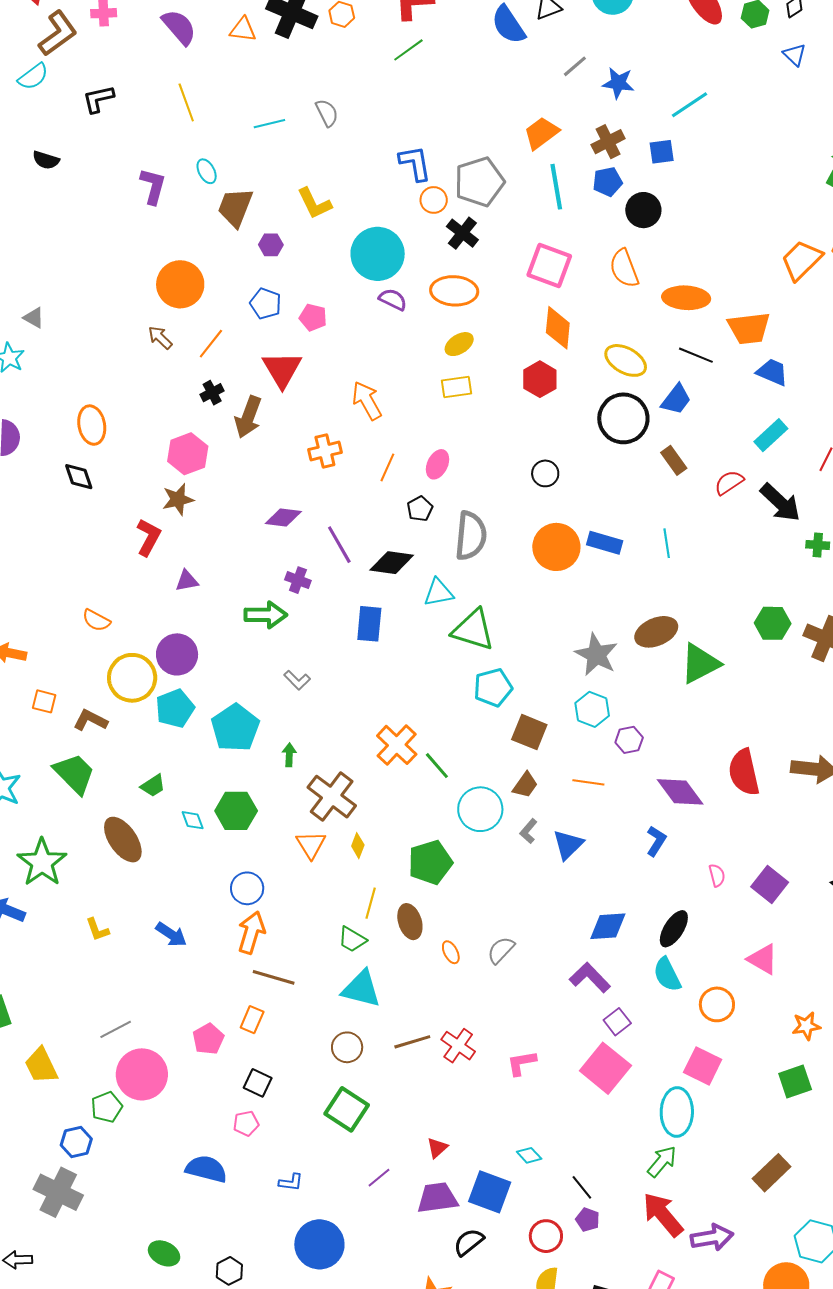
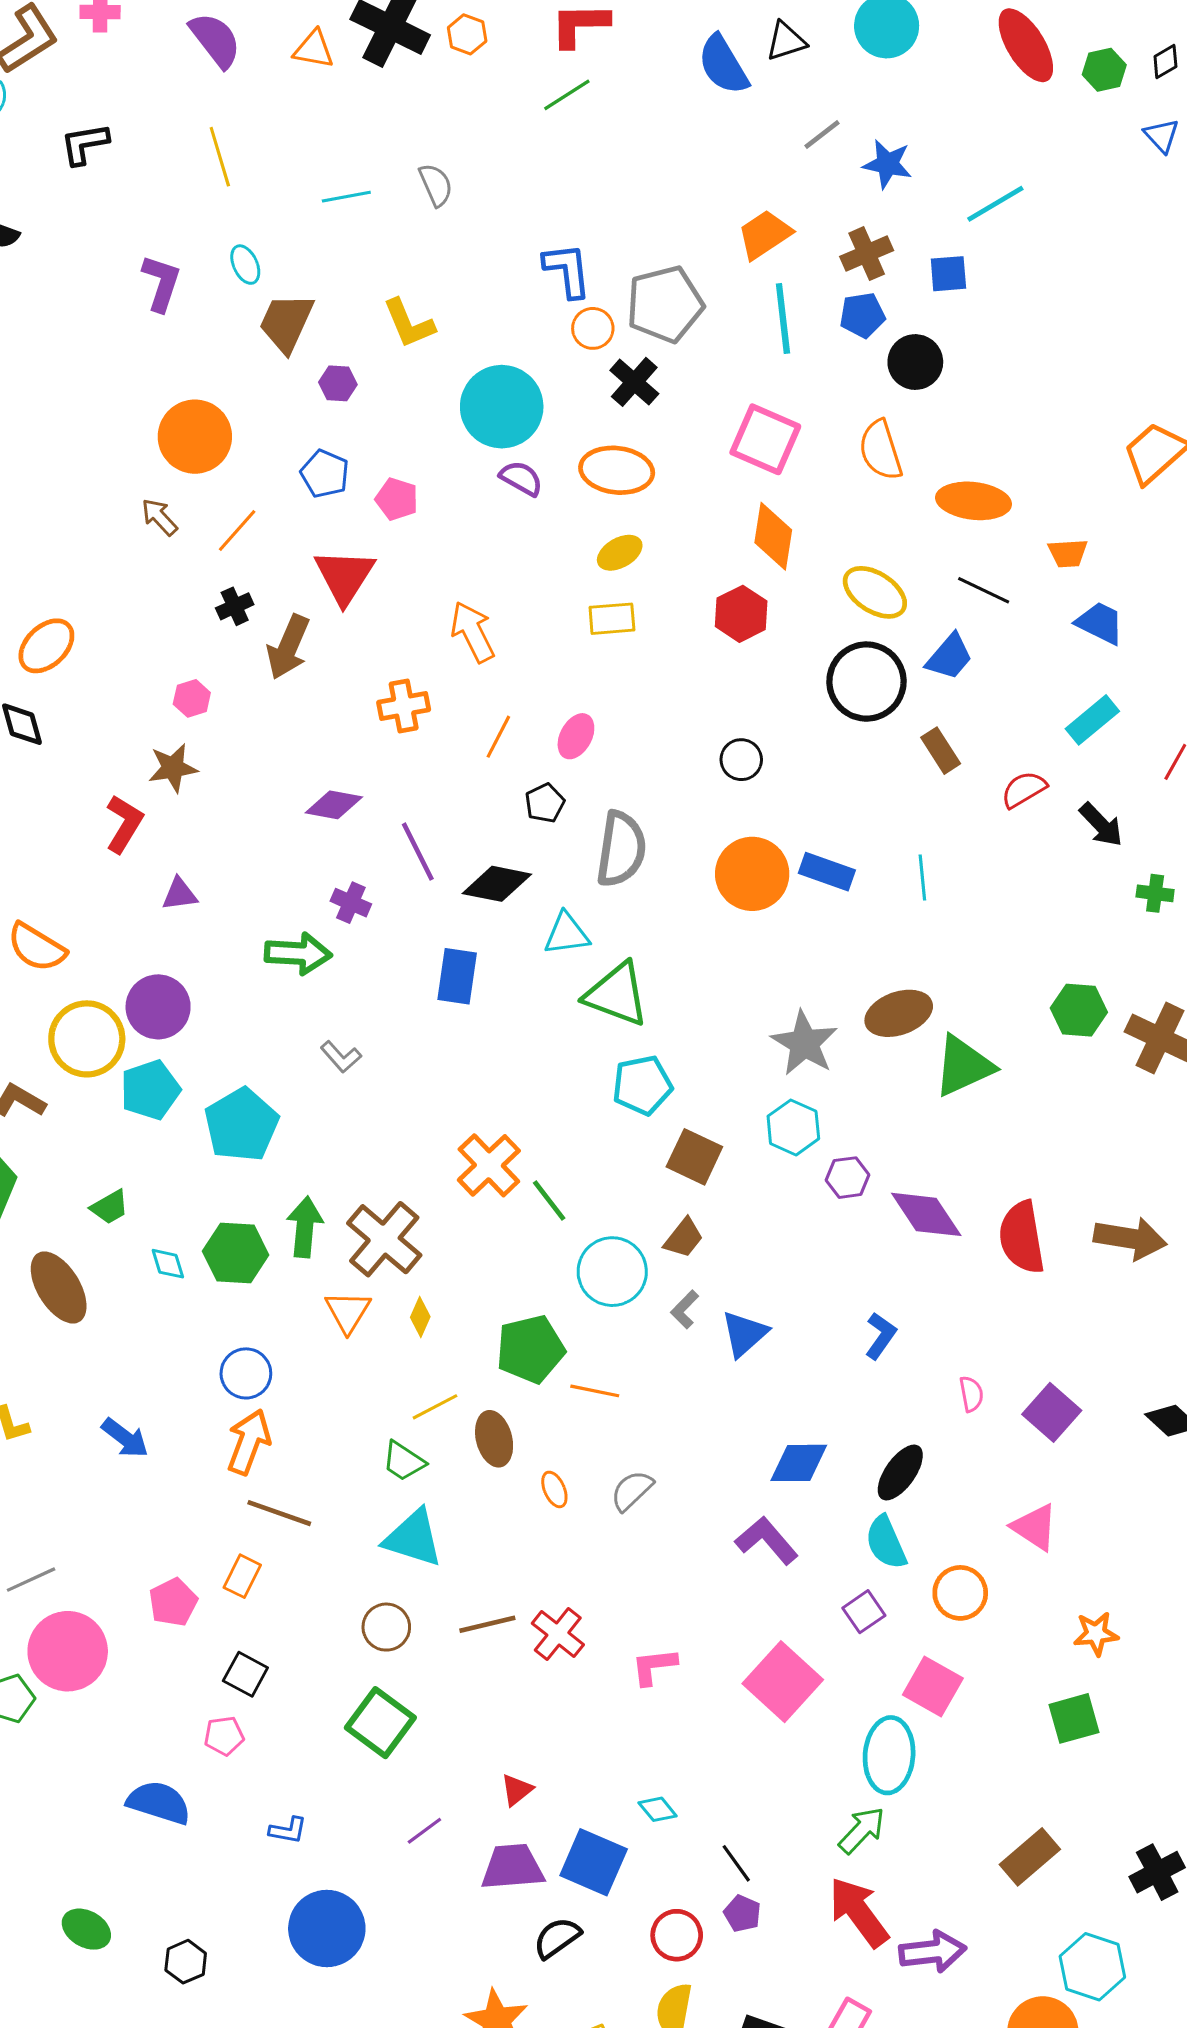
orange trapezoid: (749, 328) -> (1068, 553), size x0.6
orange ellipse: (92, 425) -> (46, 646), turned 54
pink hexagon: (188, 454) -> (192, 698), size x0.6
black arrow: (780, 503) -> (1101, 825), size x0.7
orange semicircle: (96, 620) -> (37, 947), size x1.4
green arrow: (289, 755) -> (305, 1227), moved, size x1.6
orange line: (588, 782) -> (595, 1391), moved
purple diamond: (680, 792) -> (926, 1214), moved
yellow line: (371, 903) -> (435, 1407), turned 44
purple square: (617, 1022) -> (864, 1612), moved

